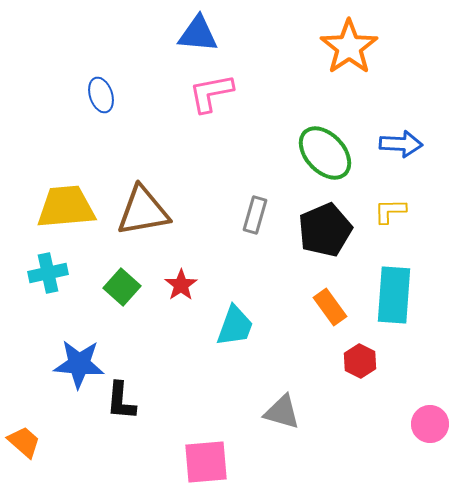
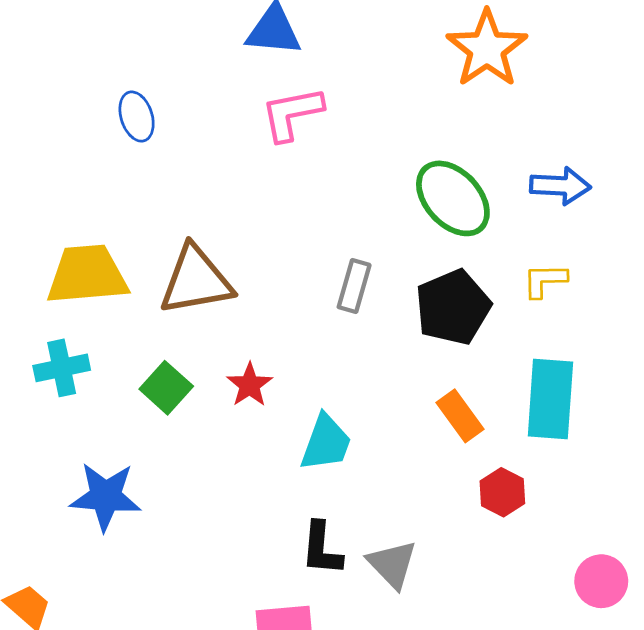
black L-shape: (121, 401) -> (322, 549), moved
gray triangle: (282, 412) -> (392, 564), turned 30

